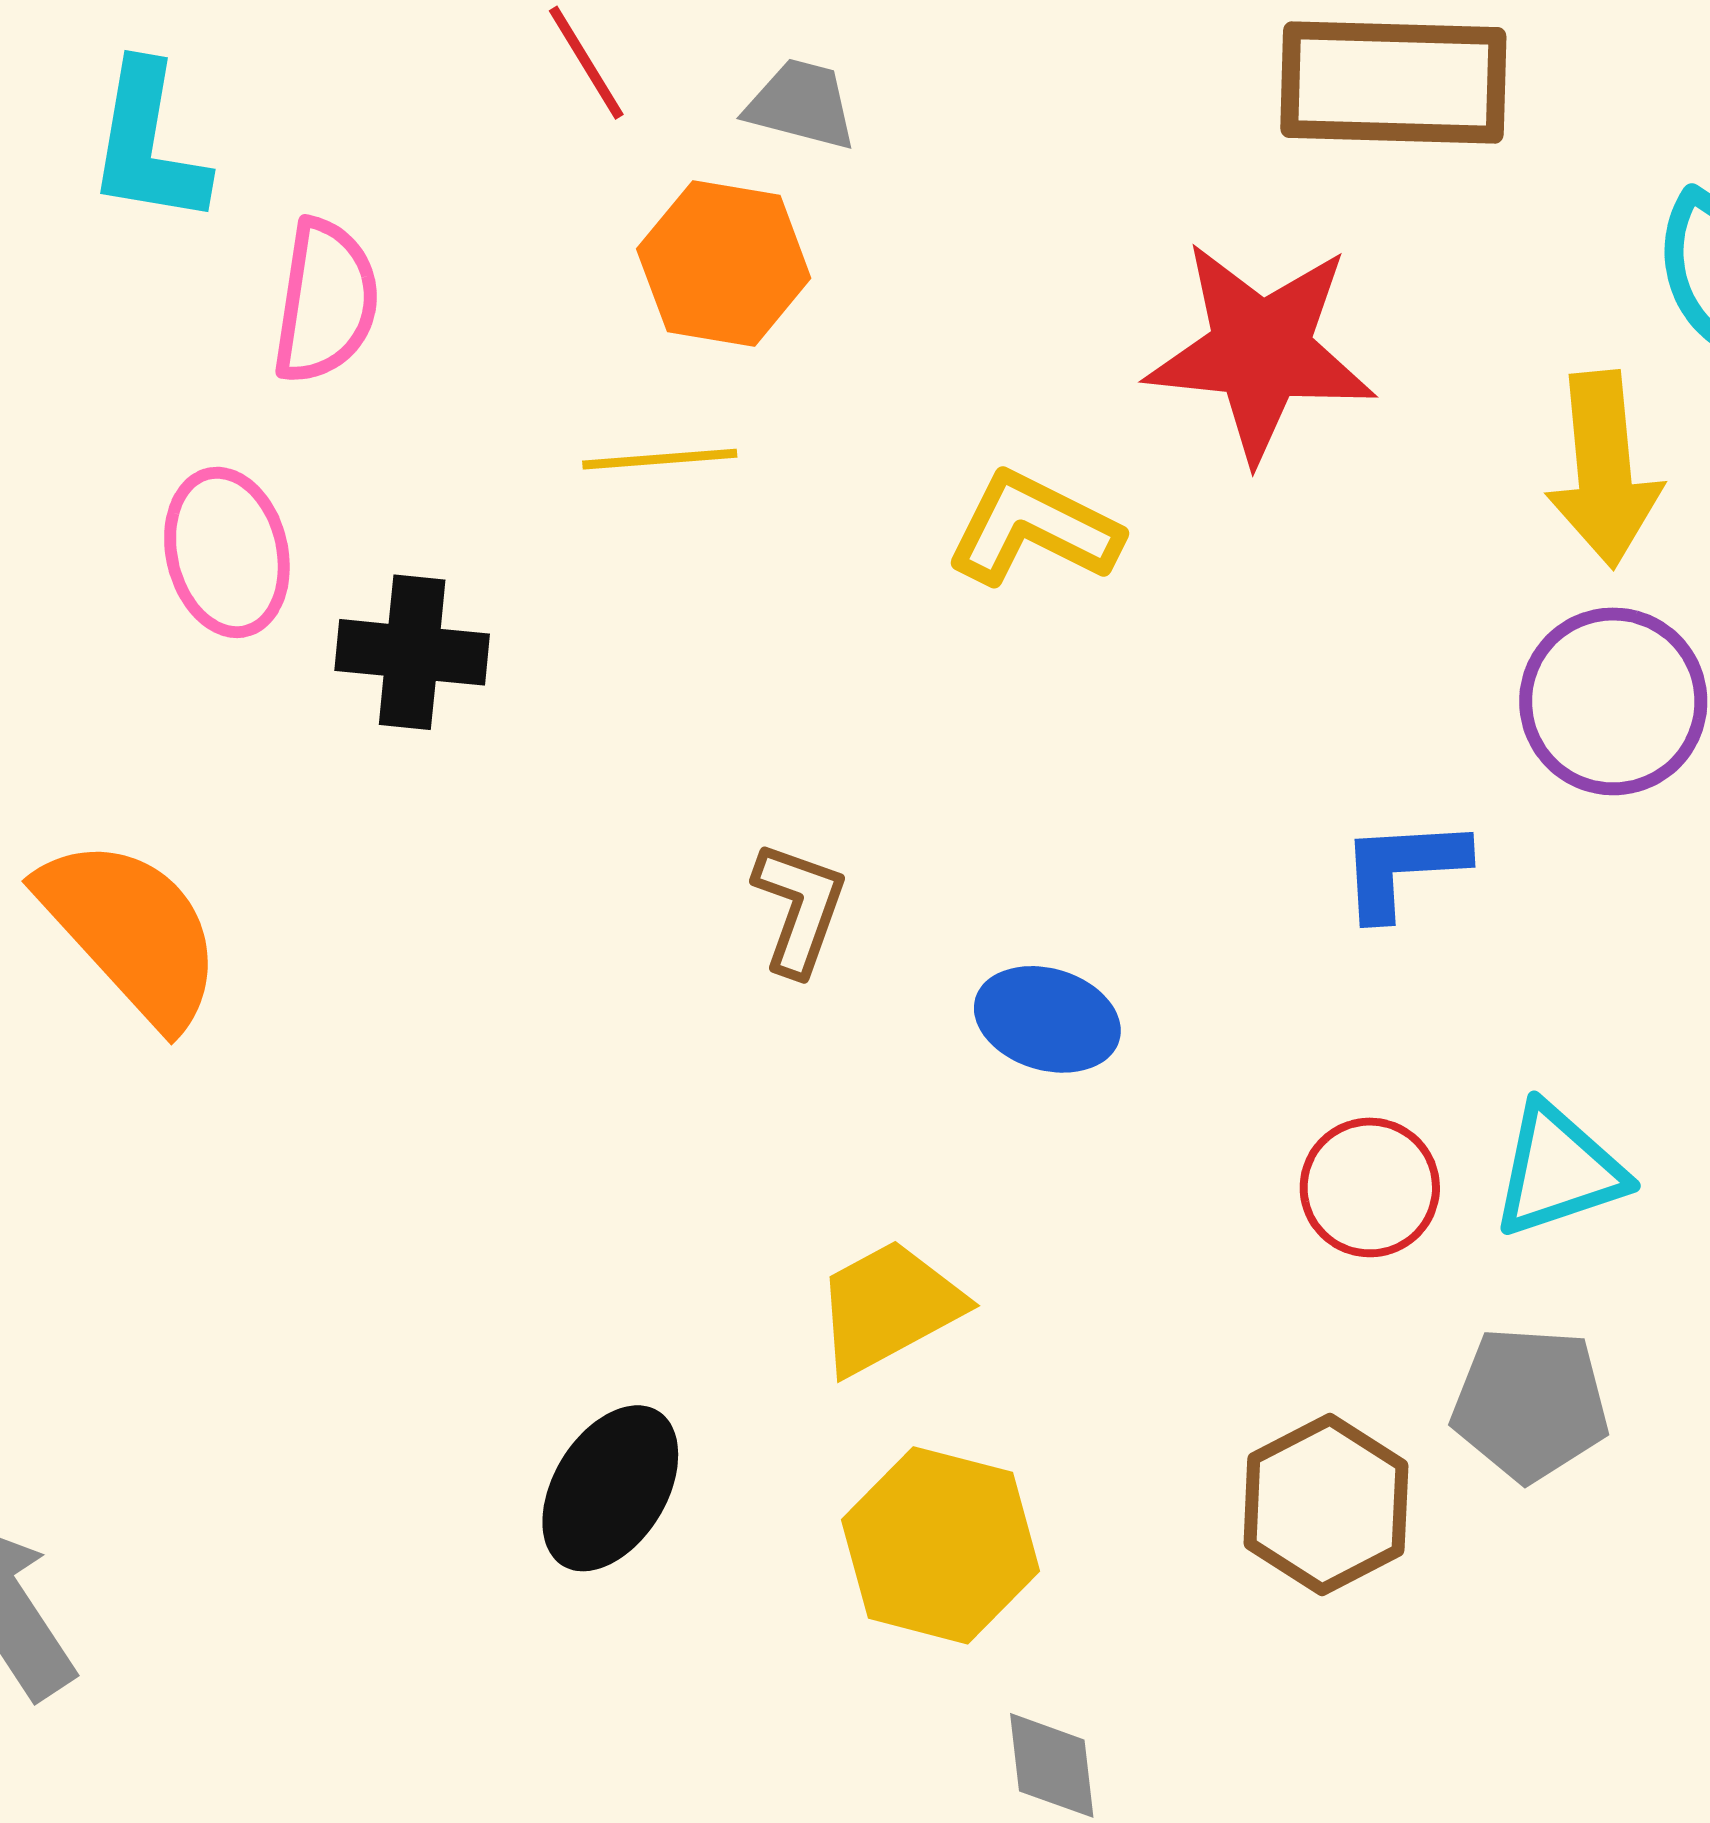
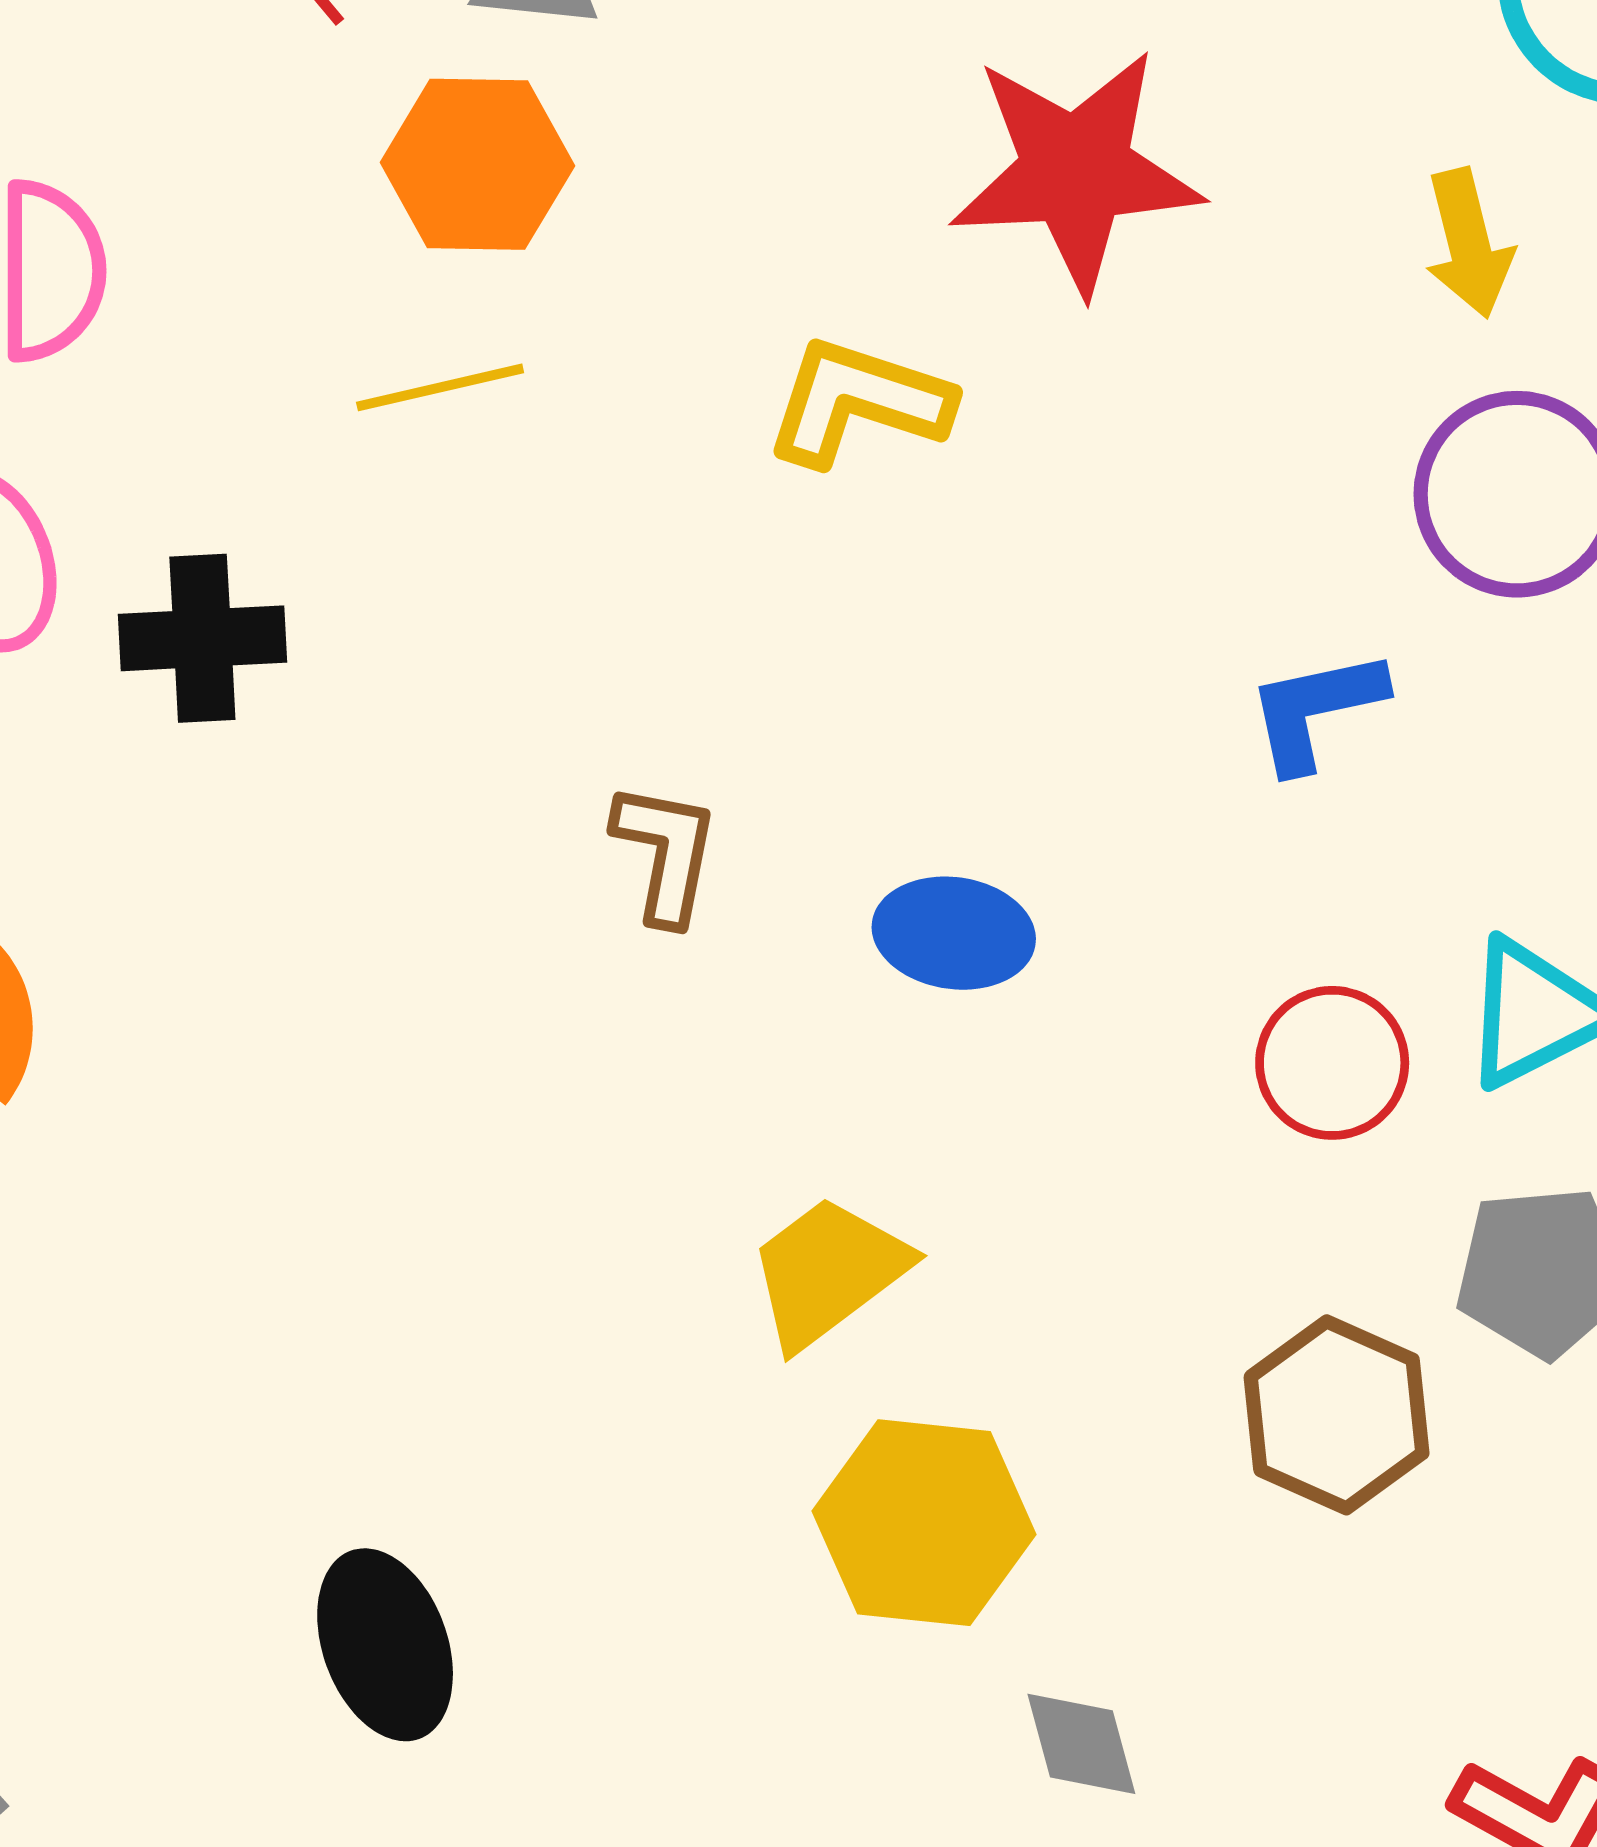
yellow arrow: (1604, 469) -> (1469, 243), size x0.7
black ellipse: (610, 1488) -> (385, 1645), moved, turned -43

